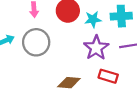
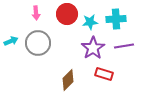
brown diamond: (69, 83) -> (68, 80), turned -50

